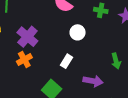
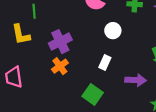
purple cross: (27, 37) -> (60, 42), turned 30

